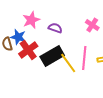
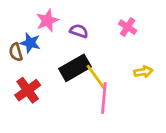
red cross: (28, 50) -> (28, 90), moved
pink line: (84, 58) -> (104, 98), moved

